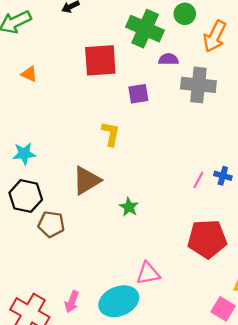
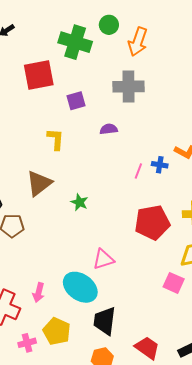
purple semicircle: (168, 59) -> (109, 129), moved
cyan ellipse: (119, 301) -> (80, 287), turned 64

